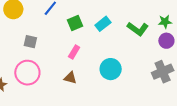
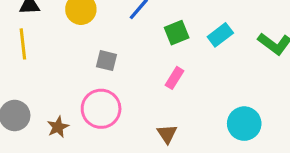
cyan circle: (111, 69) -> (244, 124), moved
brown triangle: (70, 78) -> (167, 134), moved, turned 40

